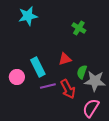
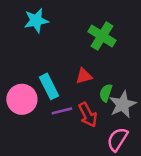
green cross: (79, 28) -> (102, 36), size x1.5
pink circle: (17, 77) -> (22, 99), size x1.5
gray star: (95, 81) -> (123, 104), turned -30

